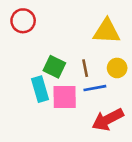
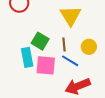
yellow triangle: (107, 31) -> (71, 16), moved, turned 50
blue line: (95, 88) -> (70, 61), turned 36

